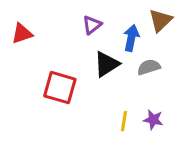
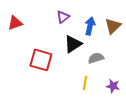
brown triangle: (160, 20) -> (113, 26), moved
gray semicircle: (149, 67) -> (96, 58), moved
purple star: (153, 120) -> (113, 86), moved

